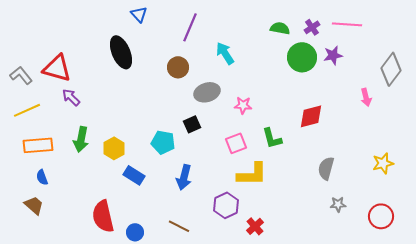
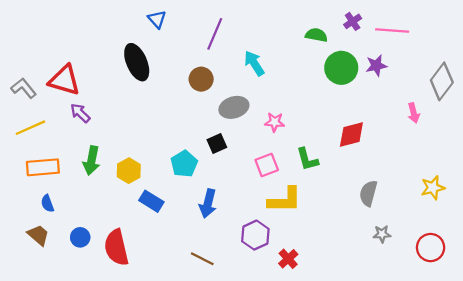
purple cross: (312, 27) -> (353, 21), moved
cyan pentagon: (163, 142) -> (184, 164), turned 30
blue circle: (135, 232) -> (80, 237), moved

